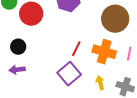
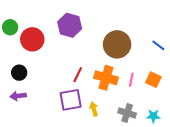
purple square: (69, 74) -> (71, 100), turned 30
yellow arrow: (100, 83) -> (94, 109), moved

